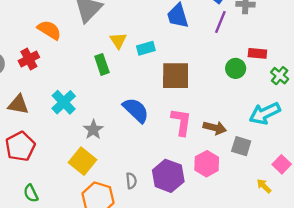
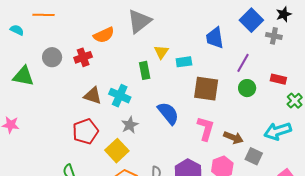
purple line: (220, 22) -> (243, 63), moved
orange semicircle: (49, 30) -> (104, 35), turned 115
green circle: (236, 68) -> (247, 88), moved
cyan cross: (64, 102) -> (120, 96), moved, turned -30
brown triangle: (18, 105) -> (93, 96), moved
red pentagon: (20, 146) -> (85, 131), moved

